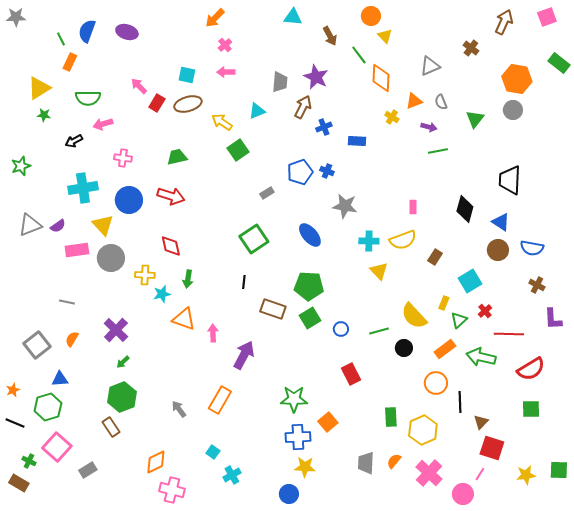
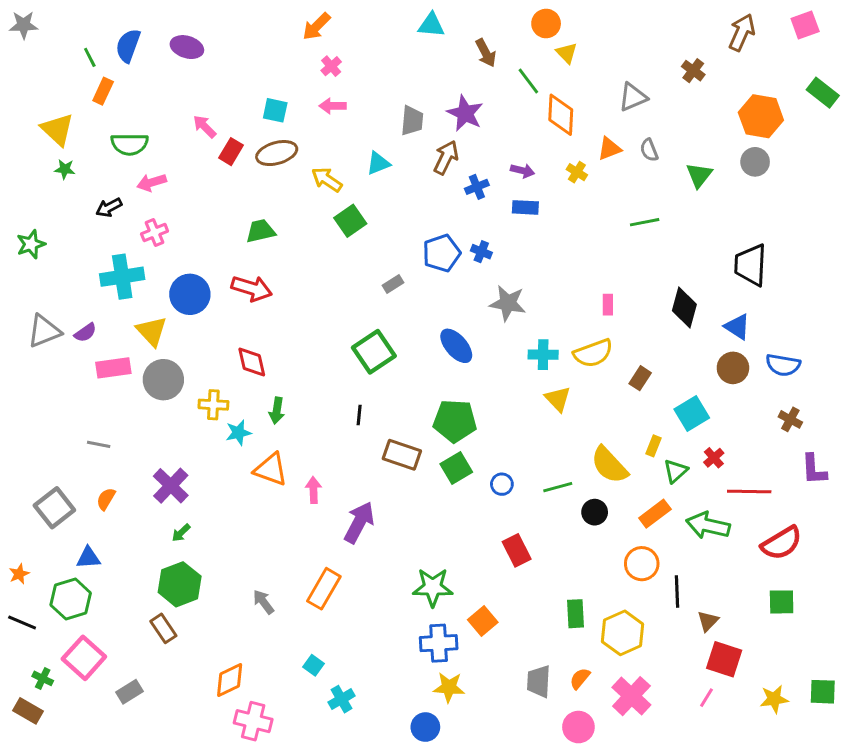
yellow triangle: (39, 88) -> (57, 129), turned -45
purple arrow: (429, 127) -> (522, 171), moved
pink cross: (123, 158) -> (155, 232), moved, turned -30
pink circle: (463, 494) -> (578, 727), moved

